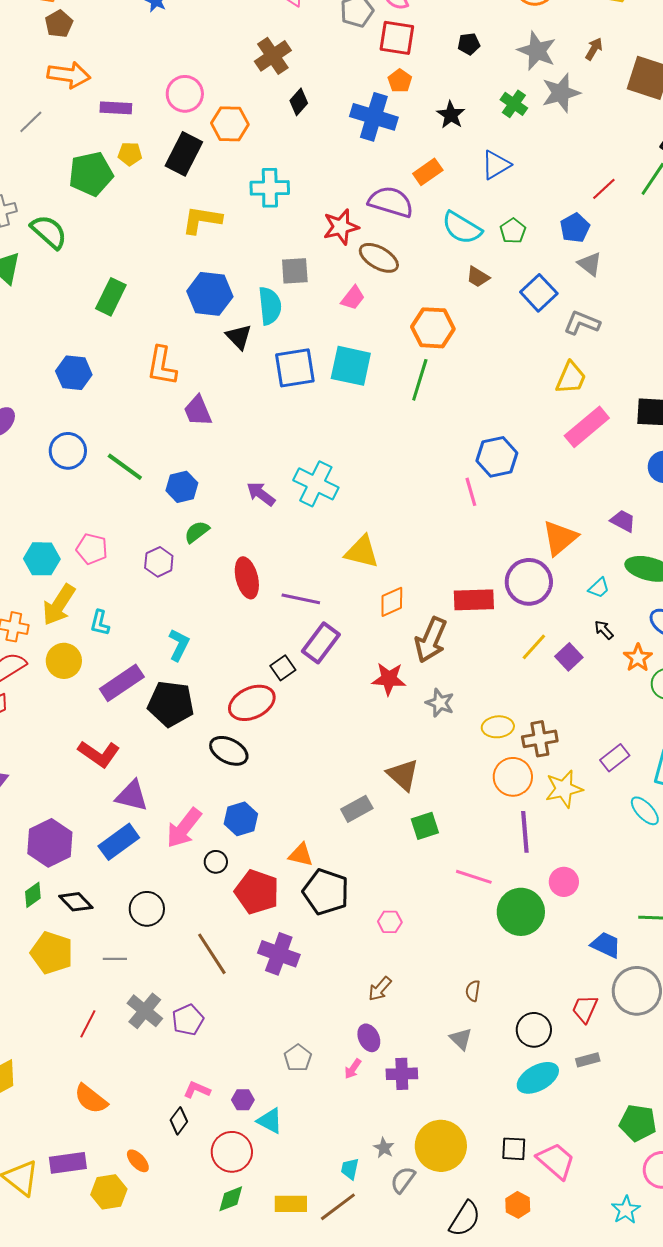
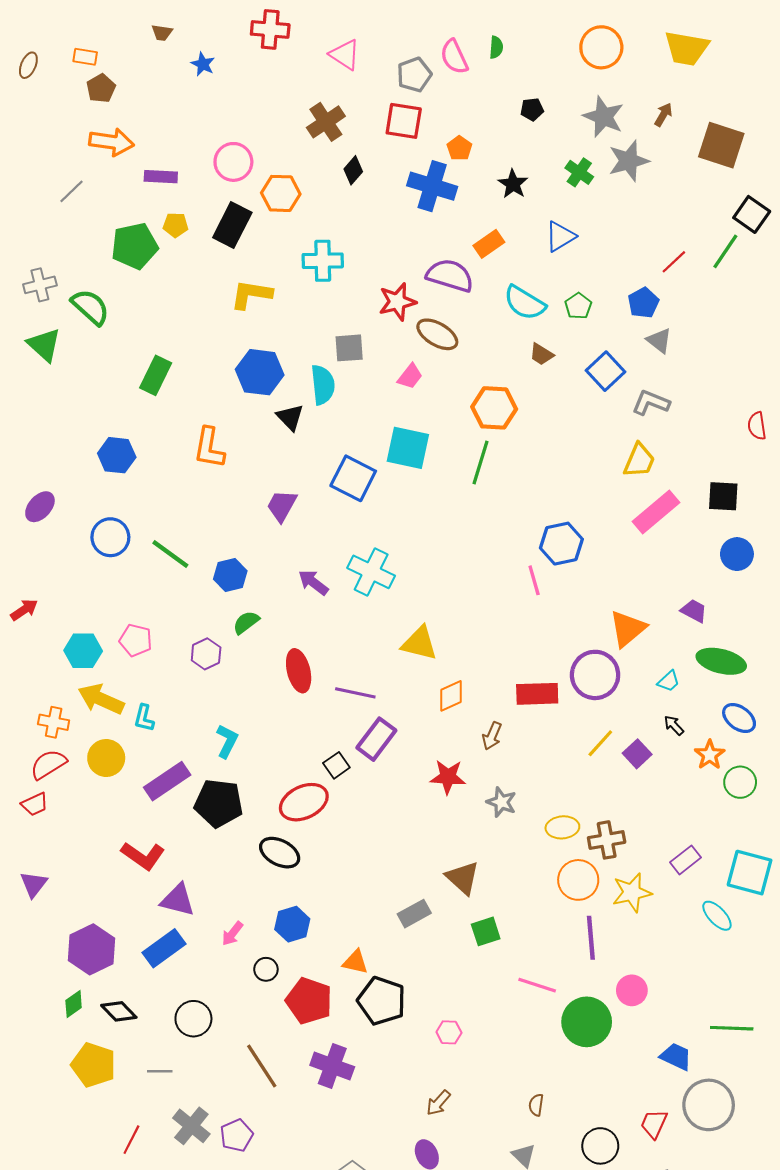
red square: (397, 38) -> (404, 121), moved
blue square: (295, 368) -> (353, 478), moved, turned 36
purple trapezoid: (198, 411) -> (282, 506), moved, turned 52
yellow arrow: (59, 605) -> (101, 699), turned 81
brown arrow: (431, 640) -> (492, 736), size x0.6
pink arrow: (184, 828) -> (232, 934), size x0.6

